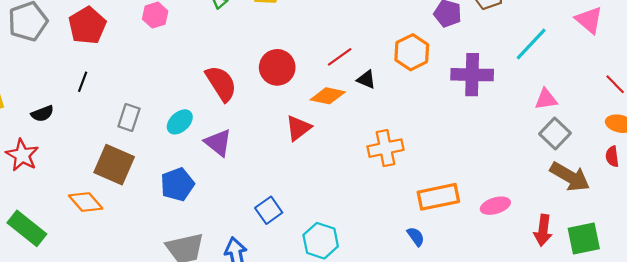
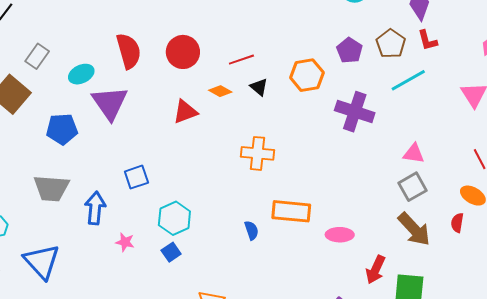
cyan line: (531, 44) -> (408, 80), moved
orange diamond: (328, 96) -> (220, 91), size x0.7
purple triangle: (218, 143) -> (110, 103), size x1.4
blue semicircle: (416, 237) -> (252, 230), moved

